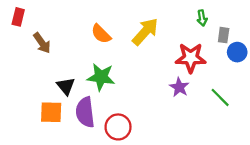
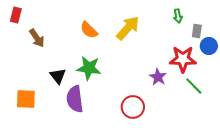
red star: (191, 58) -> (183, 59), moved
orange square: (51, 112) -> (26, 99), moved
red circle: (118, 127) -> (133, 107), moved

